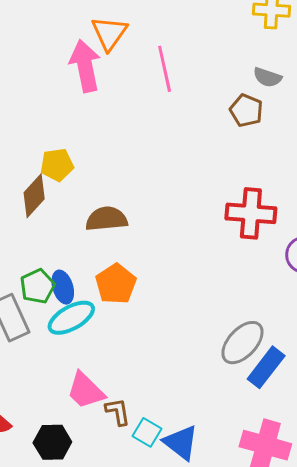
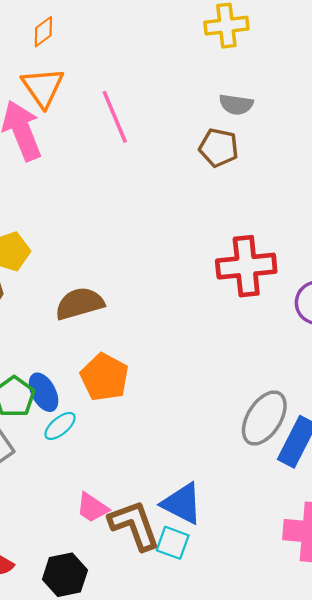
cyan ellipse: (71, 318) -> (60, 426), size x0.6
pink trapezoid: (86, 391) -> (92, 508), size x0.7
brown L-shape: (118, 412) -> (134, 525), size x1.6
blue triangle: (181, 442) -> (182, 503), moved

